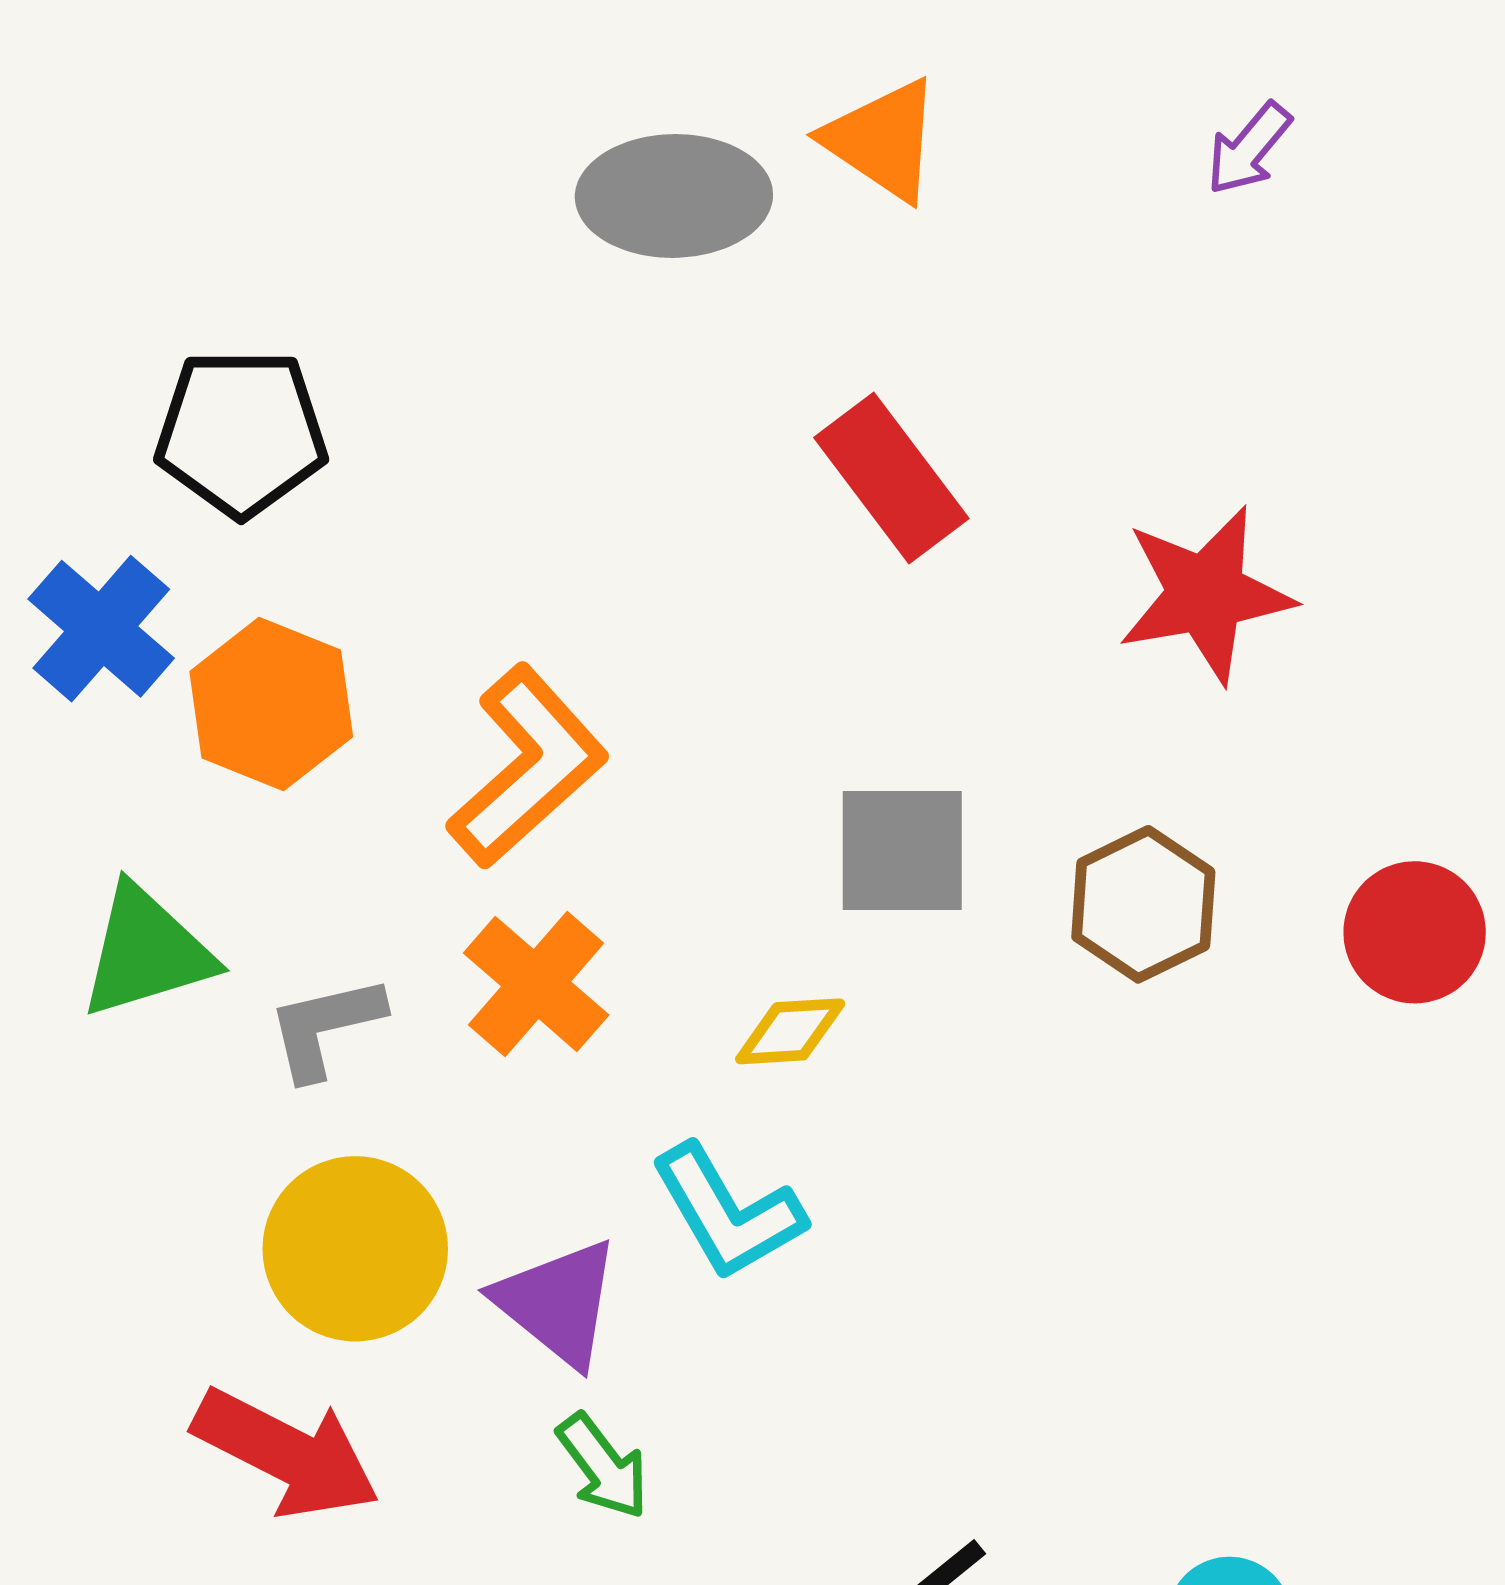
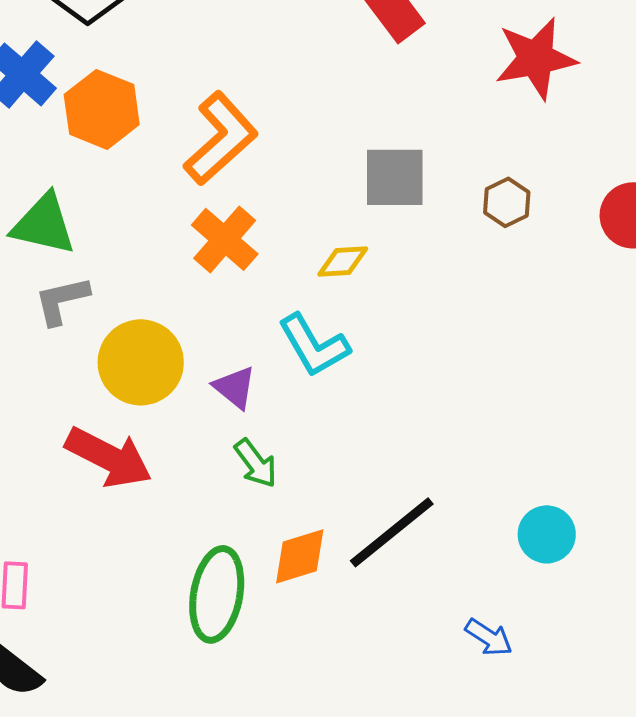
brown hexagon: (1143, 904) -> (507, 202), size x0.7
green triangle: (146, 952) -> (44, 224), turned 30
gray L-shape: (325, 1027) -> (62, 300), moved
purple triangle: (558, 1303) -> (235, 387), size x0.7

